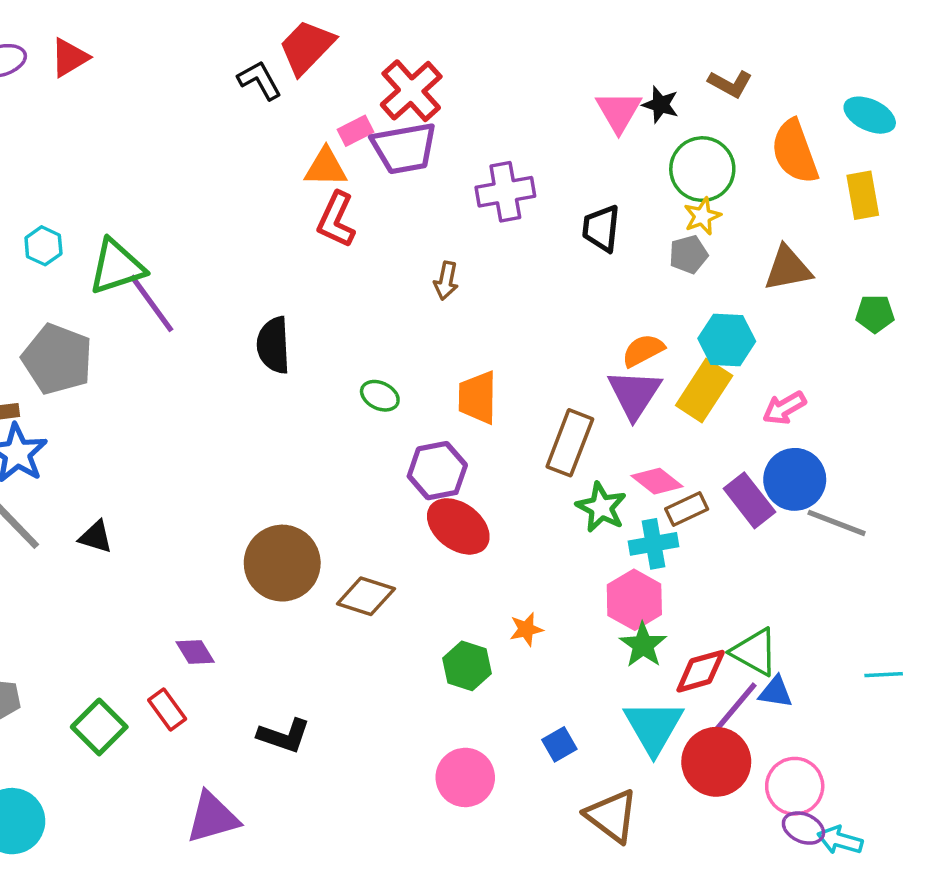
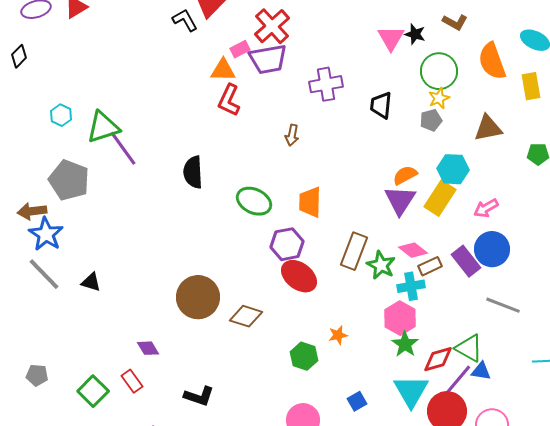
green ellipse: (380, 396) -> (254, 201), size x1.6
brown rectangle: (570, 443) -> (354, 251), moved
gray line: (837, 523) -> (503, 305), moved

